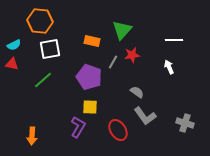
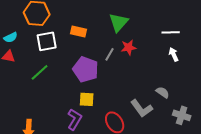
orange rectangle: (92, 41) -> (79, 31), moved
white arrow: (169, 67) -> (174, 54), moved
gray semicircle: (137, 92) -> (163, 92), moved

